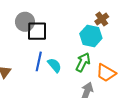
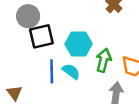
gray circle: (25, 22) -> (28, 16), moved
cyan hexagon: (91, 36) -> (79, 44), moved

